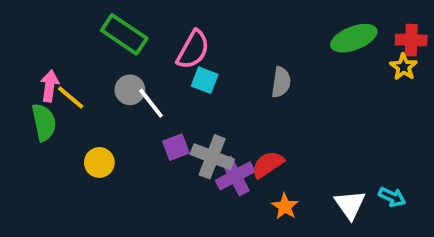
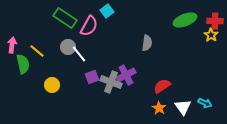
pink semicircle: (193, 50) -> (89, 26), moved
cyan square: (205, 80) -> (107, 11), moved, turned 32
pink arrow: (50, 86) -> (12, 45), moved
red semicircle: (268, 164) -> (162, 86), moved
purple cross: (235, 176) -> (126, 75), moved
orange star: (285, 207) -> (159, 108), moved

